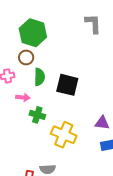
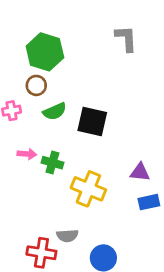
green semicircle: (39, 77) -> (55, 111), turned 66
pink arrow: (23, 97) -> (27, 154), moved

